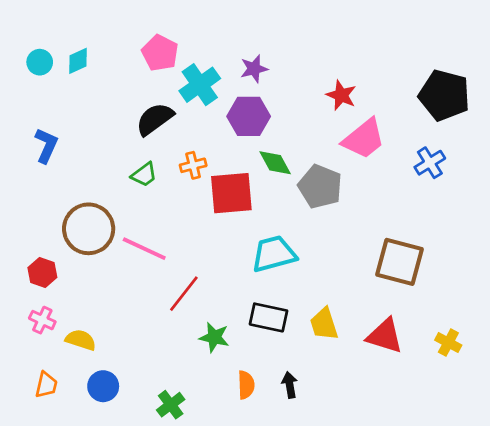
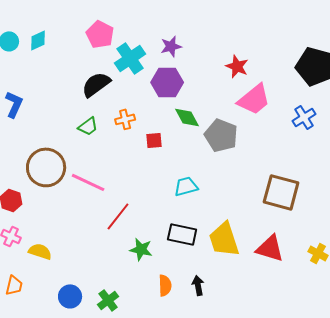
red square: (231, 193) -> (154, 140), size x0.5
cyan trapezoid: (274, 254) -> (186, 186), size x0.7
yellow trapezoid: (324, 324) -> (224, 239), size x1.4
blue circle: (103, 386) -> (70, 296), moved

